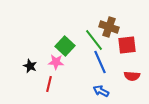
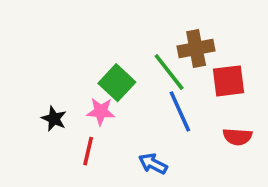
brown cross: (109, 27) -> (196, 49), turned -30
blue arrow: (101, 91) -> (153, 164), moved

